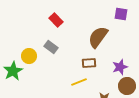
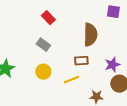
brown semicircle: (98, 37) -> (90, 35), turned 145
yellow circle: (29, 56) -> (43, 72), moved

